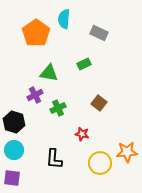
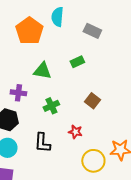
purple cross: (35, 95) -> (18, 93), moved, turned 35
black L-shape: (54, 159) -> (42, 143), moved

